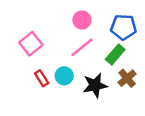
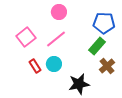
pink circle: (82, 20) -> (59, 12), moved
pink line: (82, 47) -> (56, 39), moved
black star: (95, 85) -> (79, 84), moved

